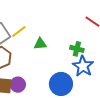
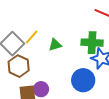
green cross: (77, 49) -> (92, 43), size x1.5

